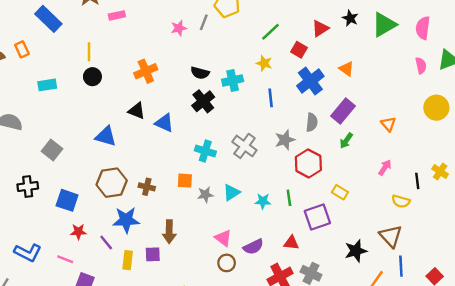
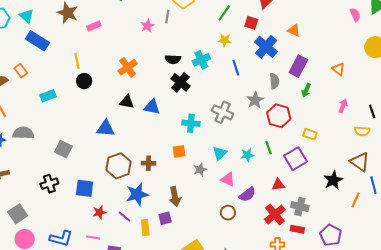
gray star: (205, 195) -> (200, 169), moved
pink triangle: (223, 238) -> (228, 179), moved

